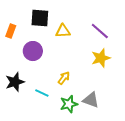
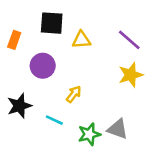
yellow arrow: (64, 78) -> (74, 94), moved

